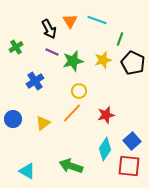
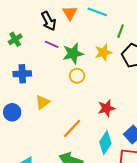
blue cross: (35, 81) -> (22, 74), moved, turned 30
yellow circle: (79, 91) -> (77, 76), moved
orange line: (72, 113) -> (72, 128), moved
yellow triangle: (43, 123) -> (43, 102), moved

